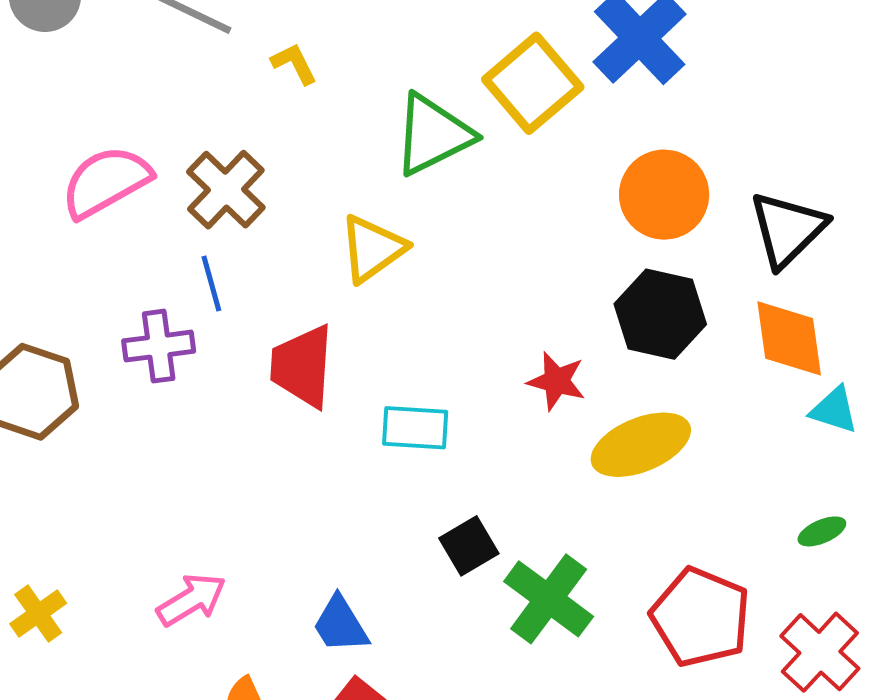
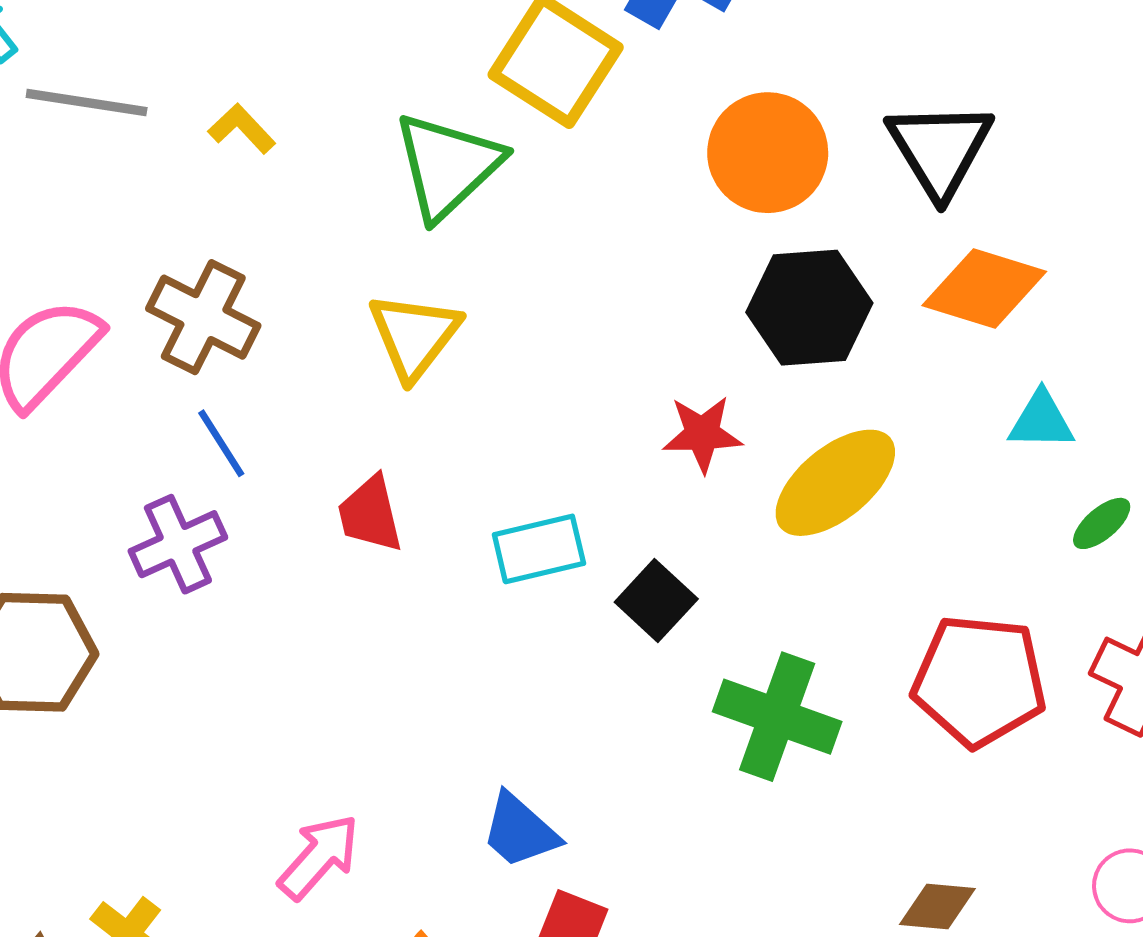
orange diamond: (789, 338) -> (984, 288), turned -48
red trapezoid: (302, 366) -> (370, 514), size x0.7
cyan triangle: (834, 410) -> (1041, 421), moved
black square: (469, 546) -> (656, 600), moved

